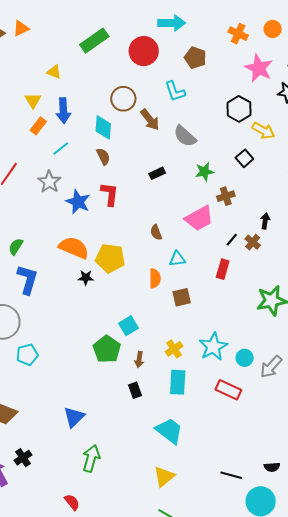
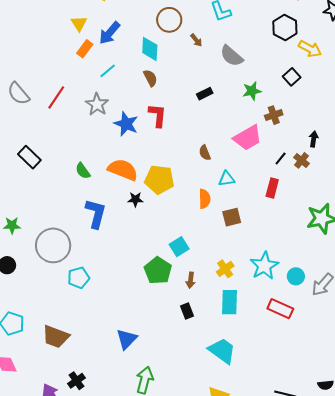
blue arrow: (63, 111) -> (110, 33), turned 45
brown arrow: (150, 120) -> (196, 40), size x0.6
green semicircle: (16, 247) -> (83, 171), moved, turned -66
blue L-shape: (27, 280) -> (96, 213), moved

